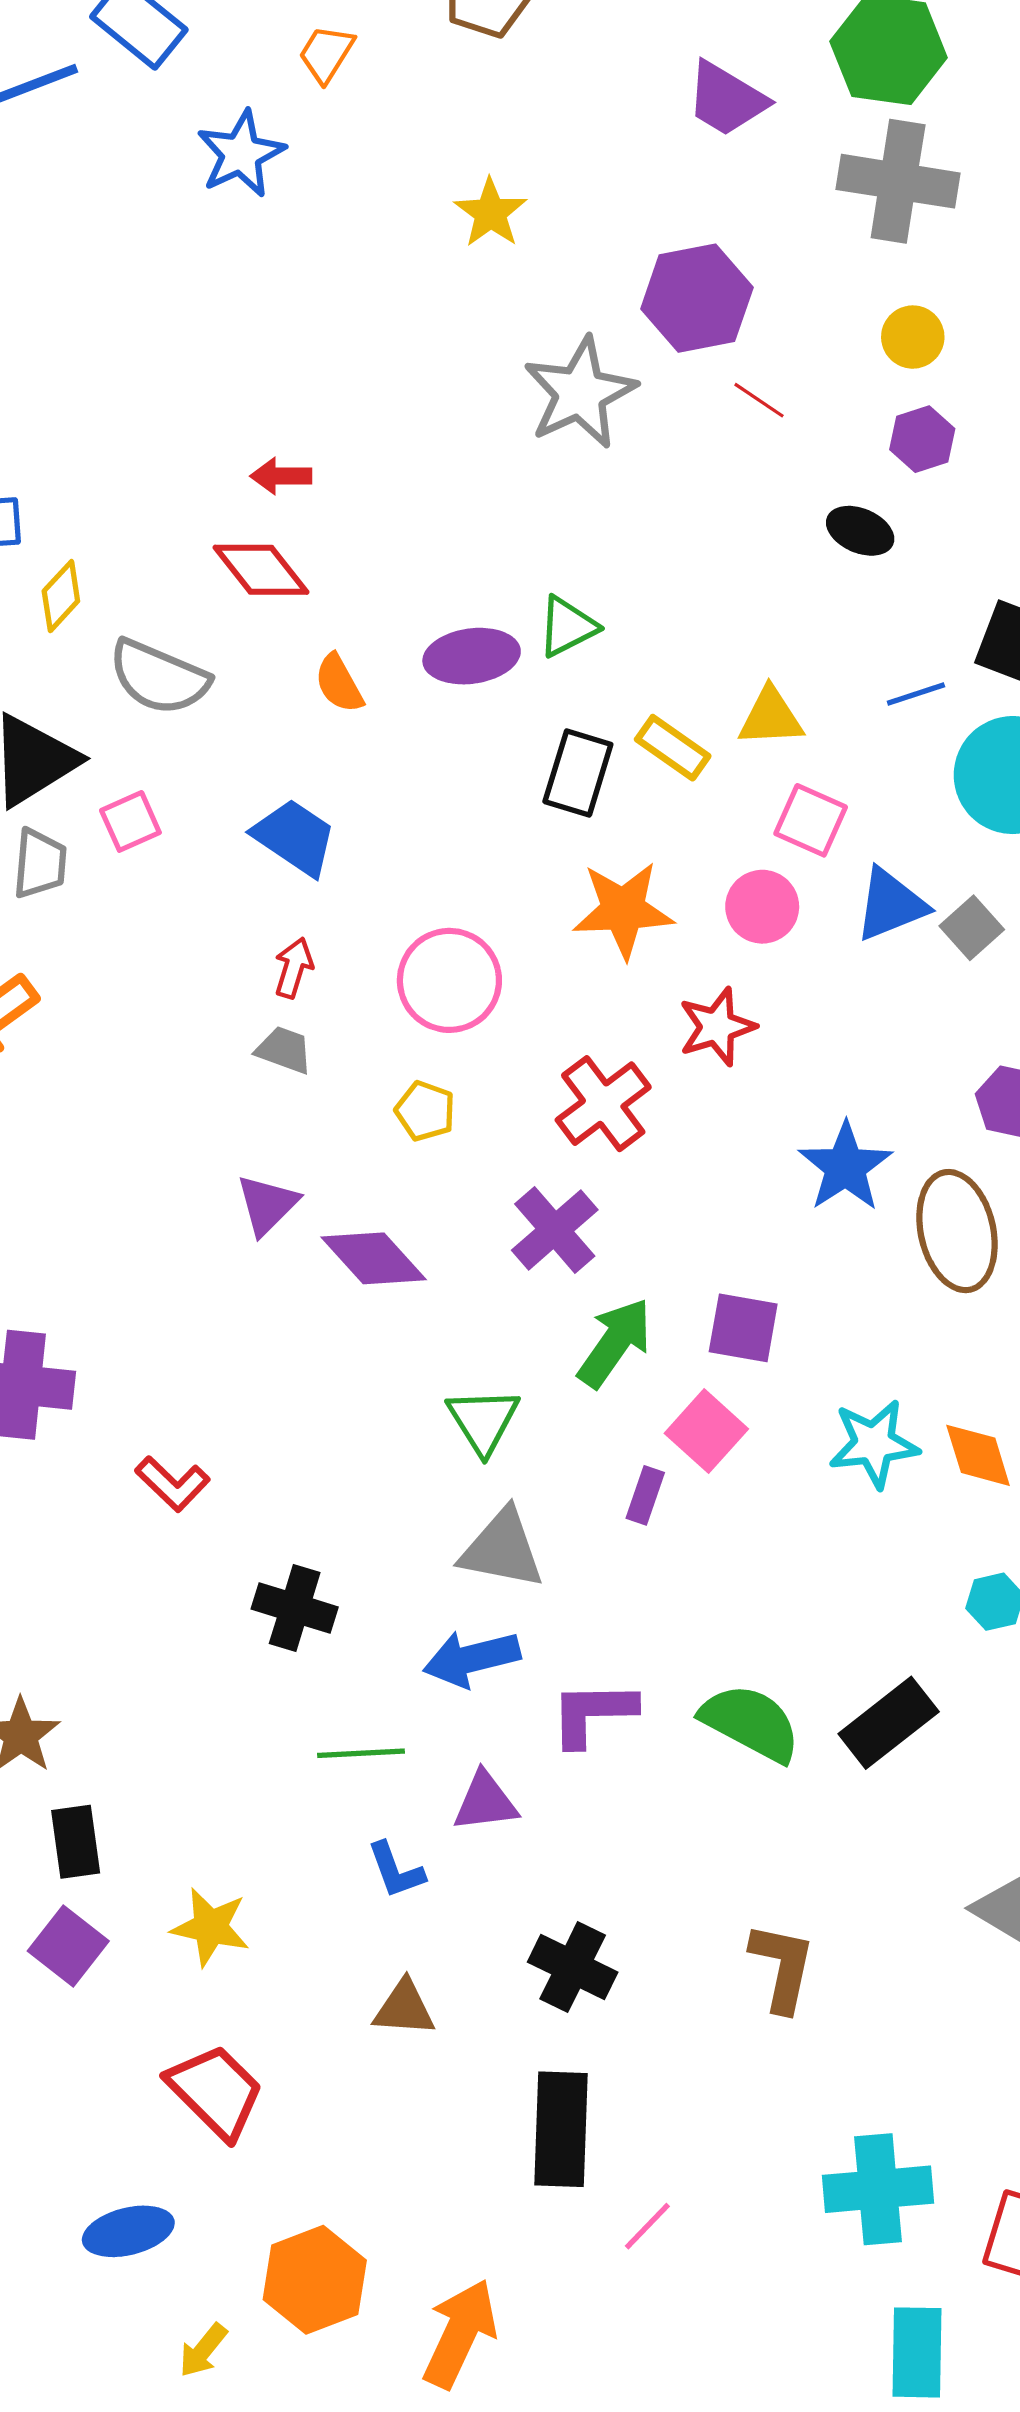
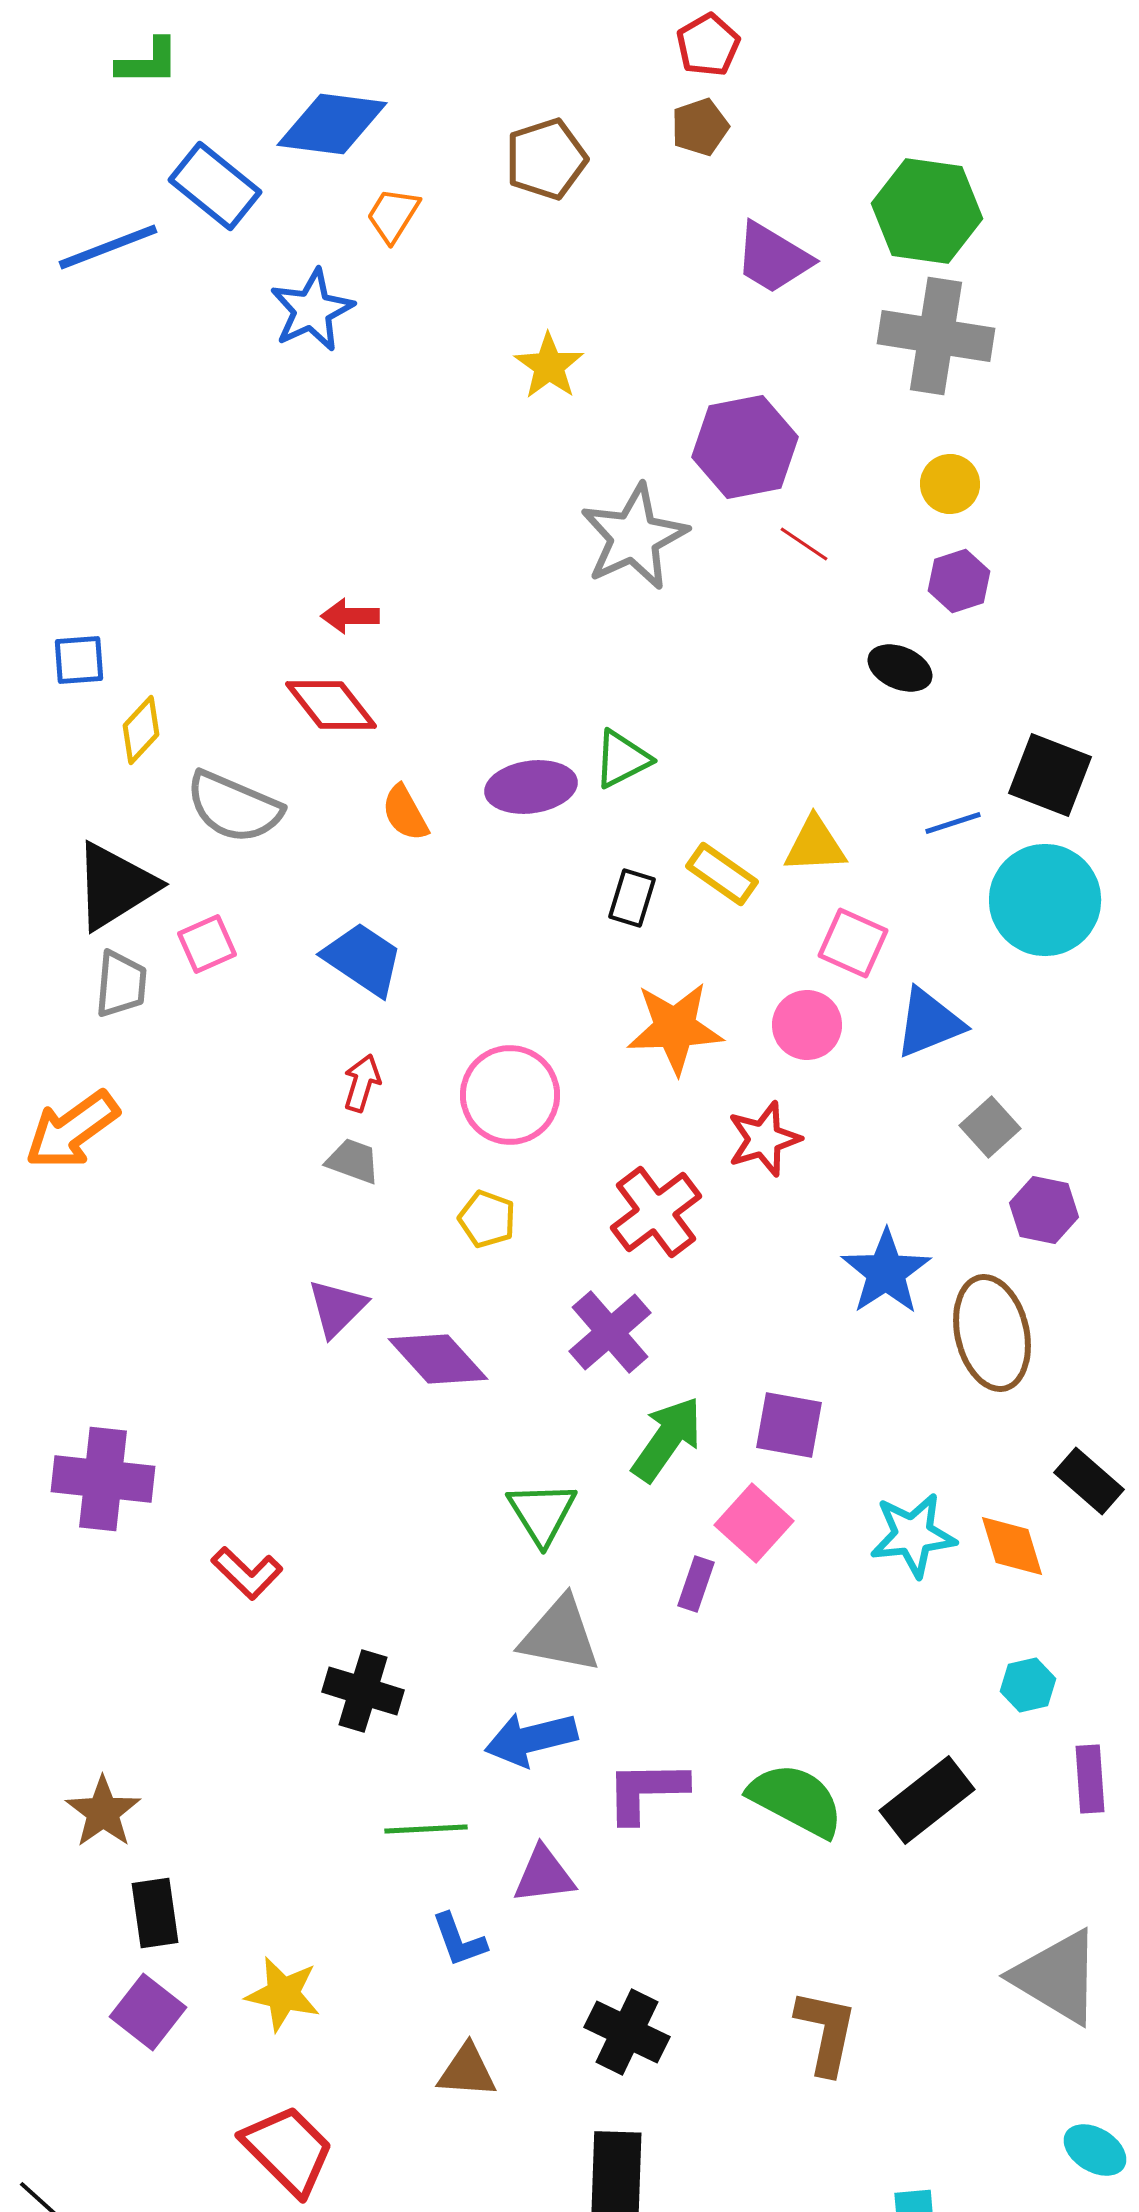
black rectangle: (578, 773) -> (632, 898), size x0.7
gray square: (972, 928) -> (990, 1127), moved

